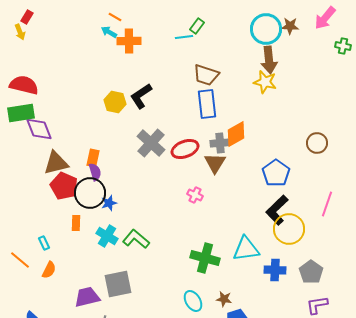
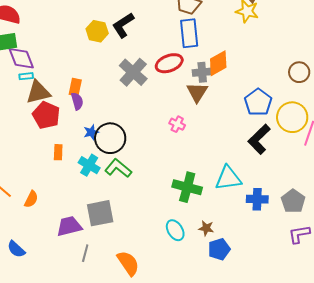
red ellipse: (185, 149) -> (169, 63), moved
black circle: (90, 193) -> (110, 138), moved
yellow circle: (289, 229) -> (292, 117), moved
cyan rectangle: (44, 243) -> (26, 76), moved, turned -72

